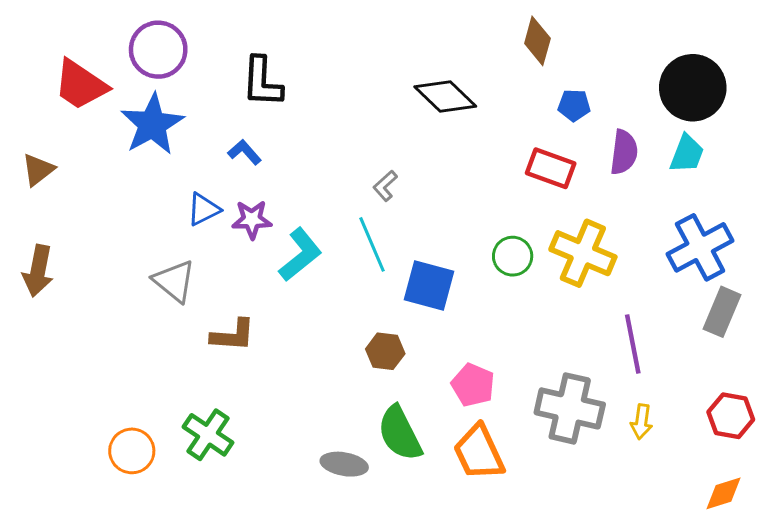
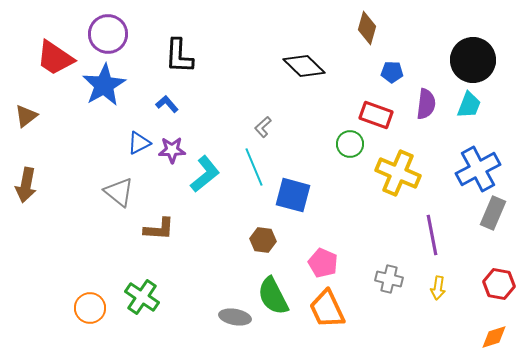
green circle: (513, 256) -> (350, 144), moved
gray cross: (570, 408) -> (389, 279), size x0.6

